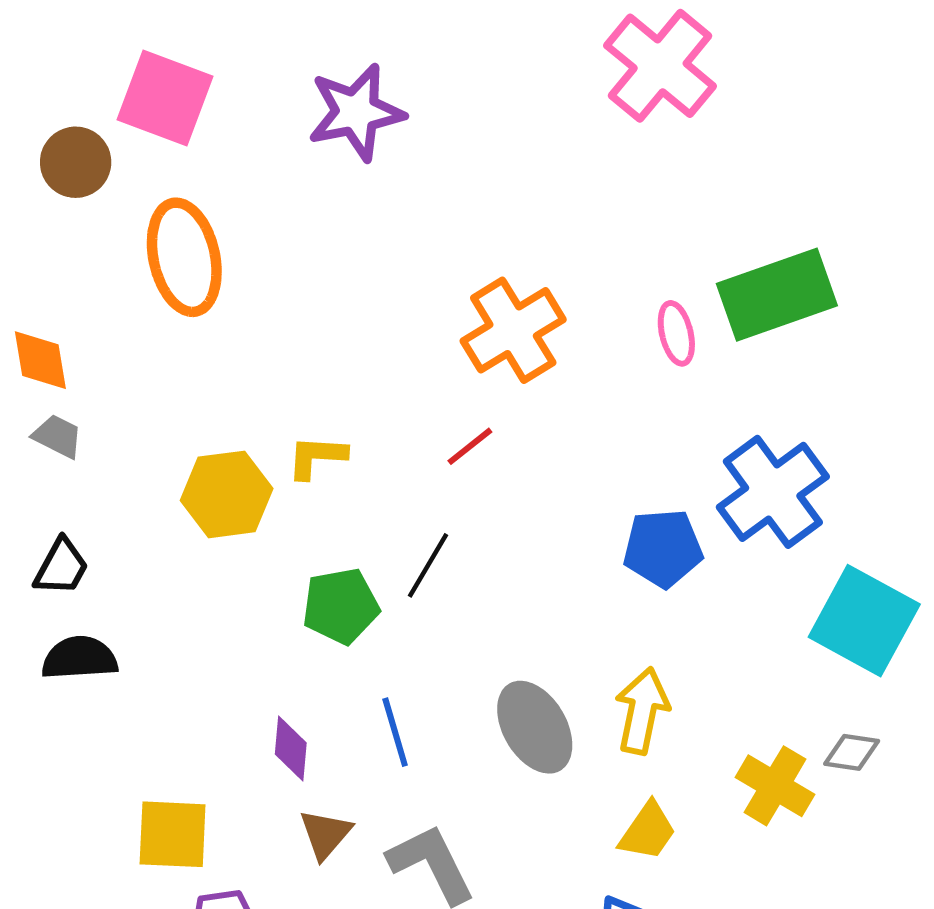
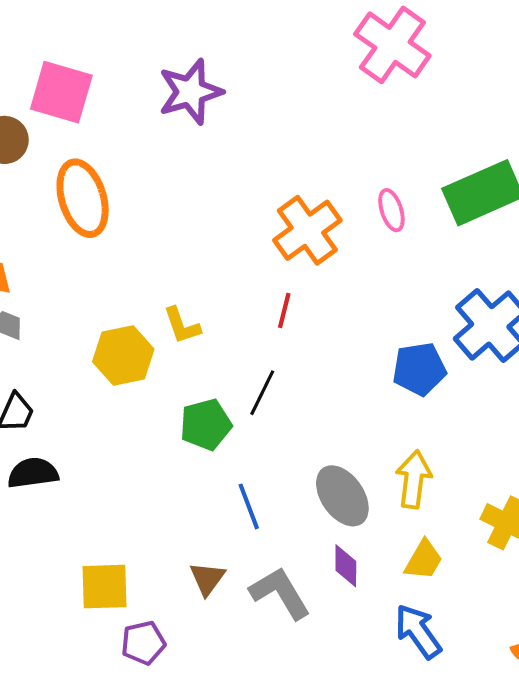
pink ellipse: (676, 333) -> (391, 210), moved
red line: (470, 446) -> (284, 310), turned -33
yellow L-shape: (317, 457) -> (182, 326), turned -108
purple diamond: (291, 749) -> (346, 566), moved

